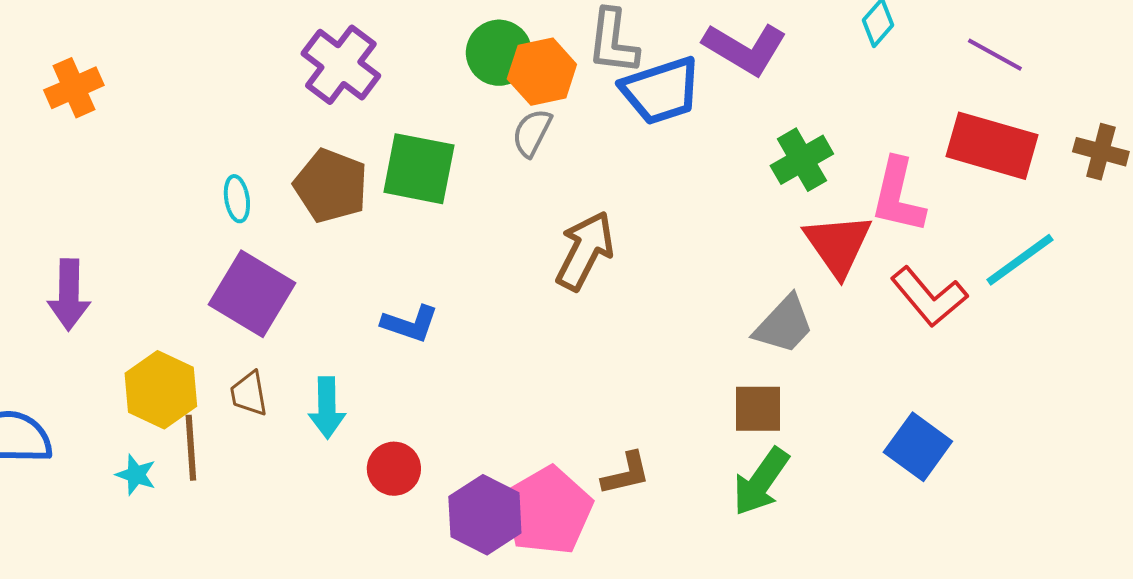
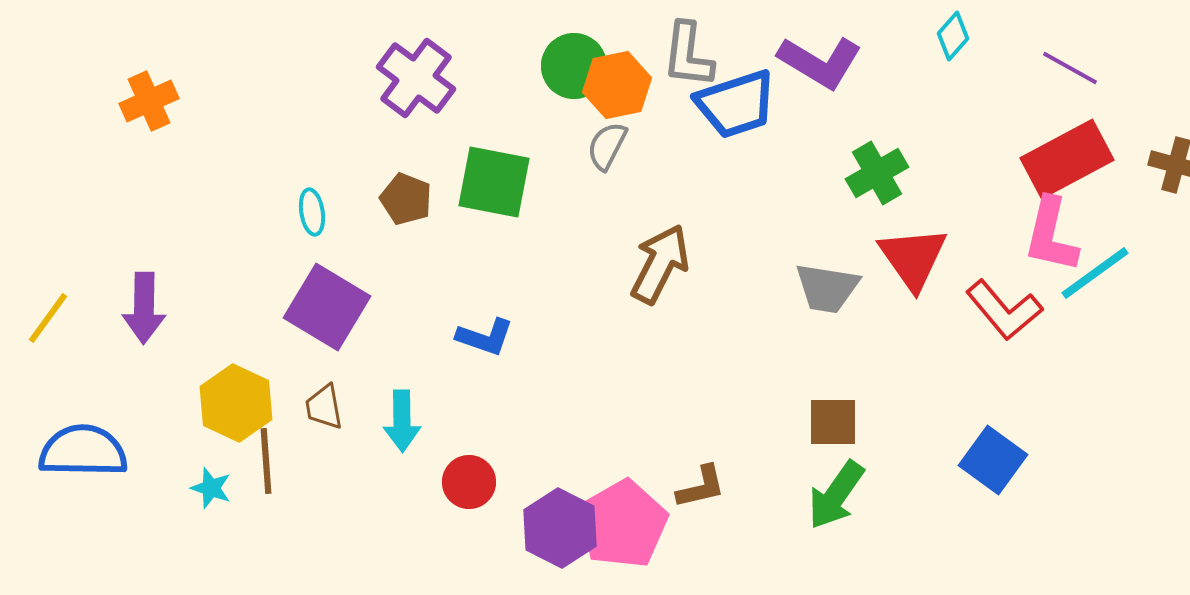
red rectangle: (992, 146) -> (1067, 159), turned -44
brown pentagon: (331, 186) -> (406, 199), size x0.7
pink L-shape: (898, 196) -> (1051, 235), moved
gray trapezoid: (784, 325) -> (827, 288), moved, turned 56

